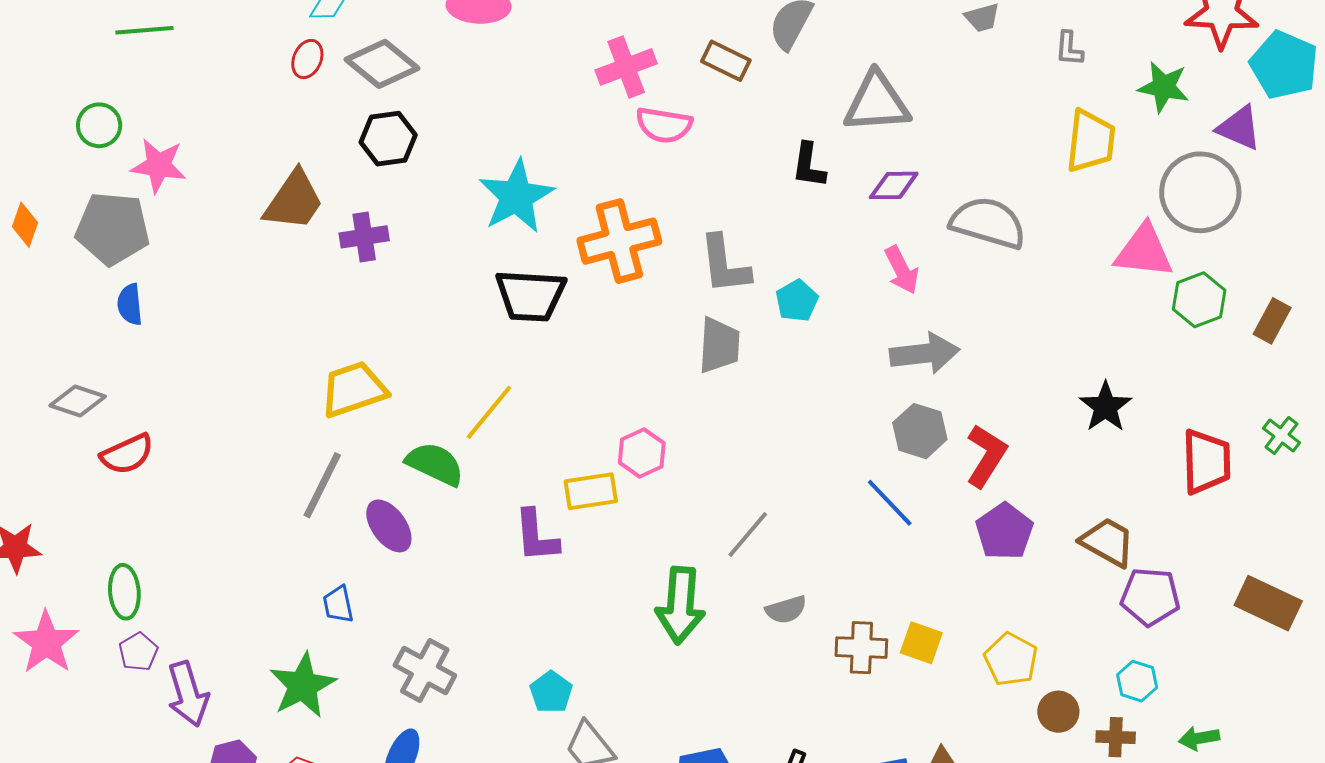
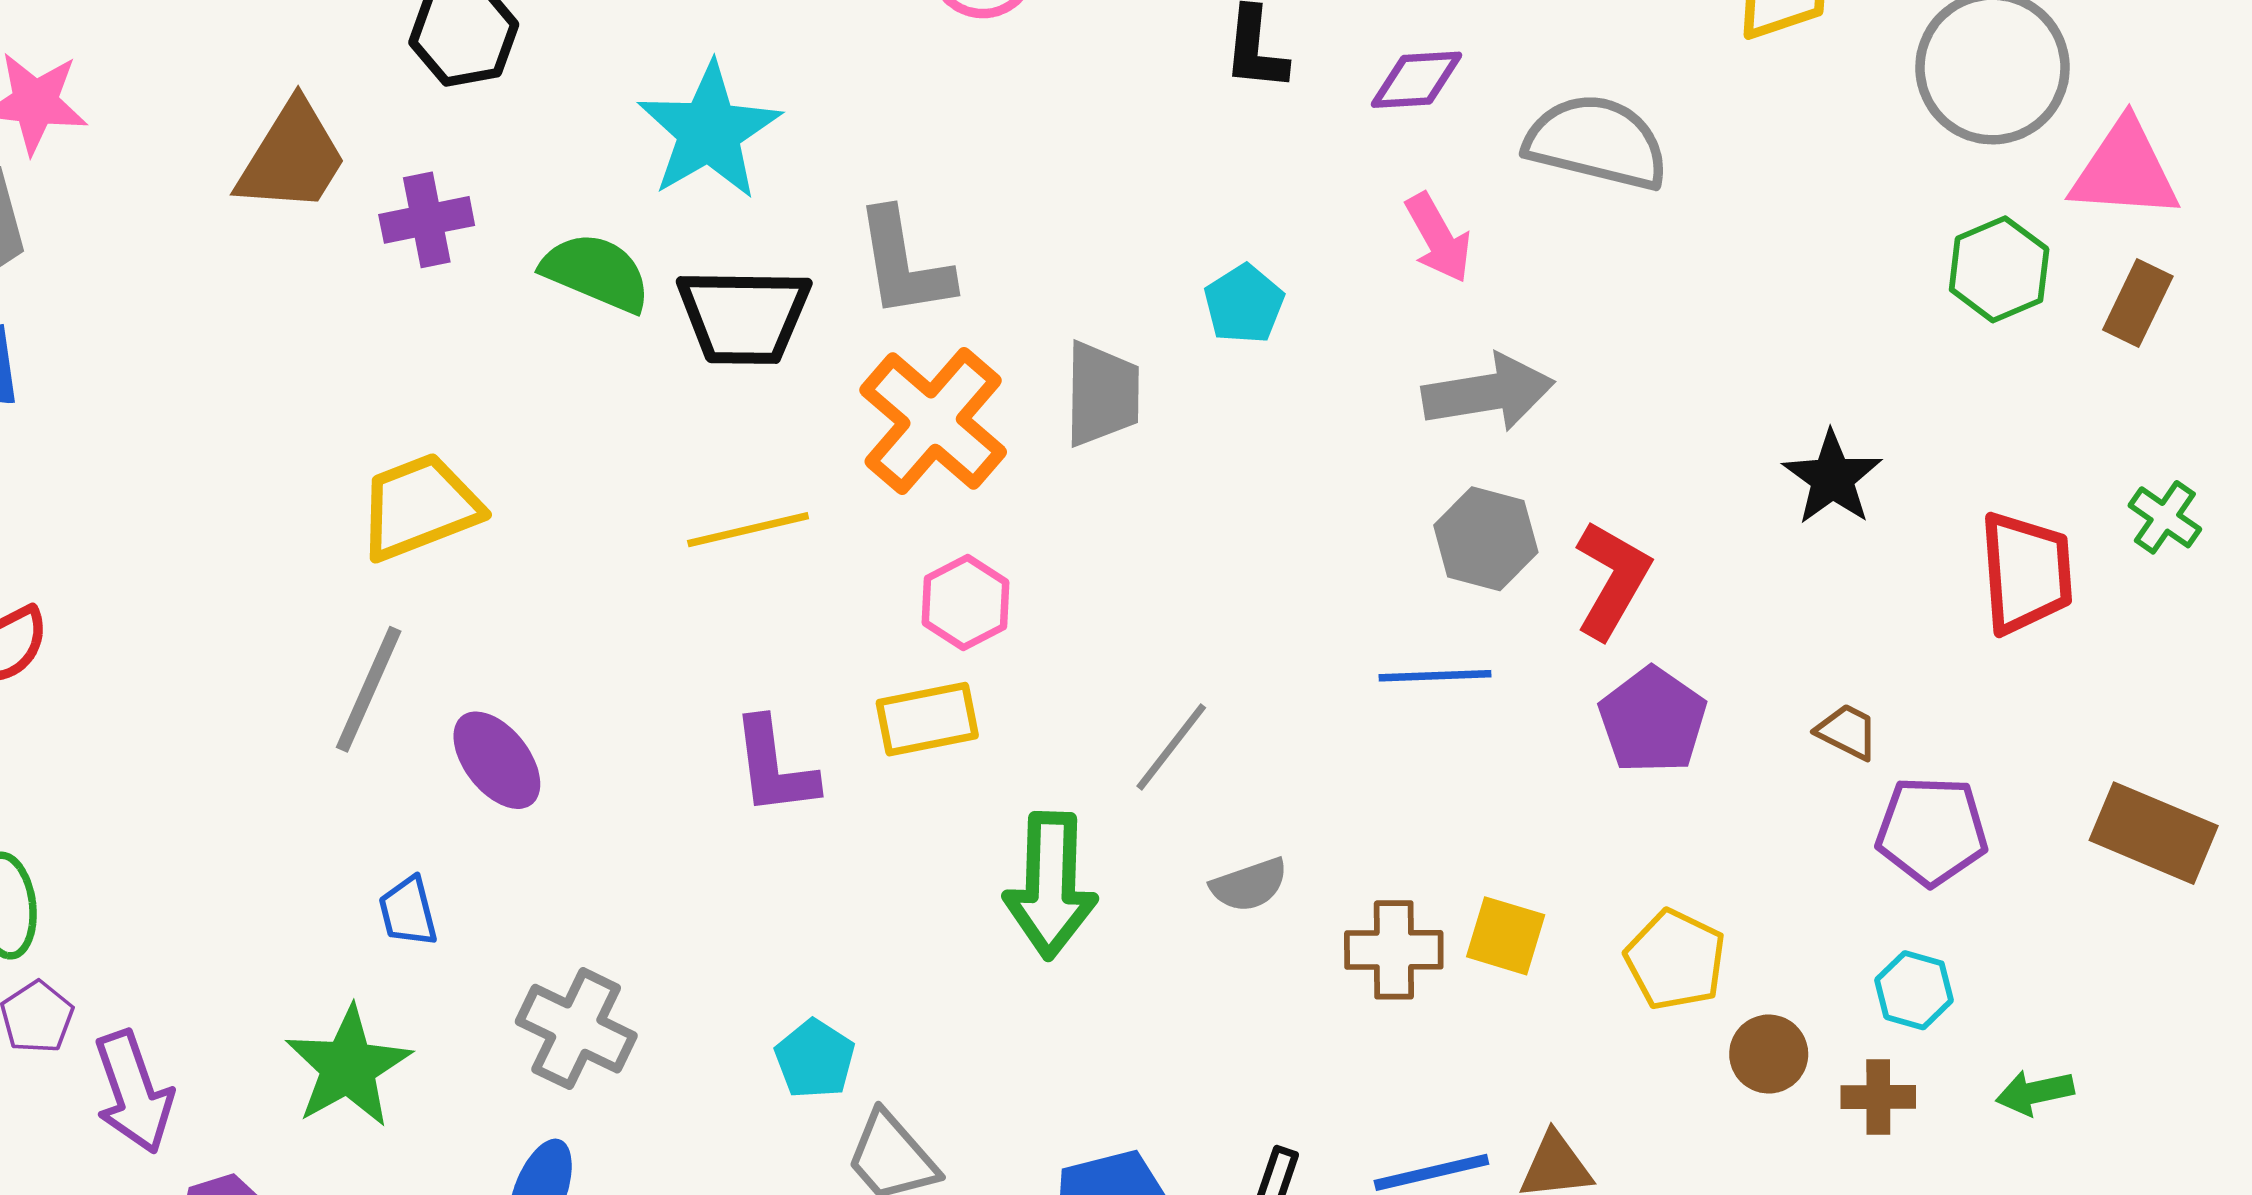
orange cross: (619, 241) -> (933, 421), moved, turned -32
pink triangle: (1144, 251) -> (2125, 170), moved
gray L-shape: (725, 265) -> (904, 264), moved
yellow line: (489, 412) -> (748, 530), moved, turned 40
green semicircle: (435, 464) -> (596, 272), moved
yellow rectangle: (591, 491) -> (927, 719), moved
blue line: (890, 503) -> (1435, 676), turned -46
brown trapezoid: (1108, 542) -> (1847, 732), size x0.6

